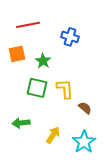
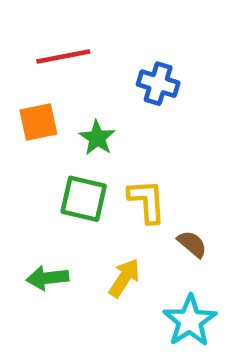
yellow arrow: (53, 135) -> (124, 278), moved

